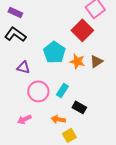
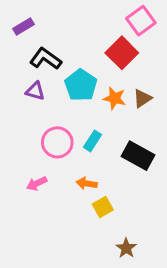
purple rectangle: (15, 12) -> (23, 26), turned -56
black L-shape: (15, 34) -> (46, 59), moved
purple triangle: (23, 67) -> (35, 91), moved
black rectangle: (79, 107) -> (138, 156), moved, size x1.5

